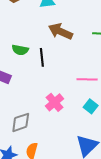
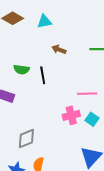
brown arrow: (60, 31) -> (59, 49), size x0.6
pink cross: (55, 102) -> (71, 115), moved, turned 30

